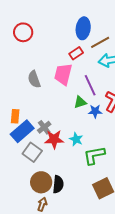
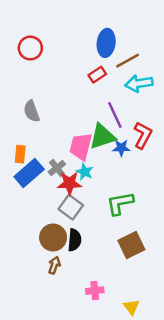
pink trapezoid: (63, 74) -> (81, 147), moved
gray semicircle: (34, 79) -> (32, 111), moved
green triangle: (80, 102) -> (102, 136), size x1.6
cyan star: (76, 139) -> (85, 172), moved
gray square: (32, 152) -> (71, 207), moved

